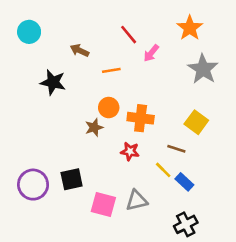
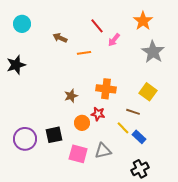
black star: (53, 82) -> (16, 65), moved, turned -30
orange circle: (109, 108) -> (82, 123), moved

